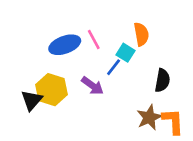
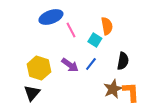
blue ellipse: (65, 45) -> (51, 17), moved
blue line: (114, 67) -> (91, 64), moved
black triangle: (32, 100) -> (32, 93), moved

